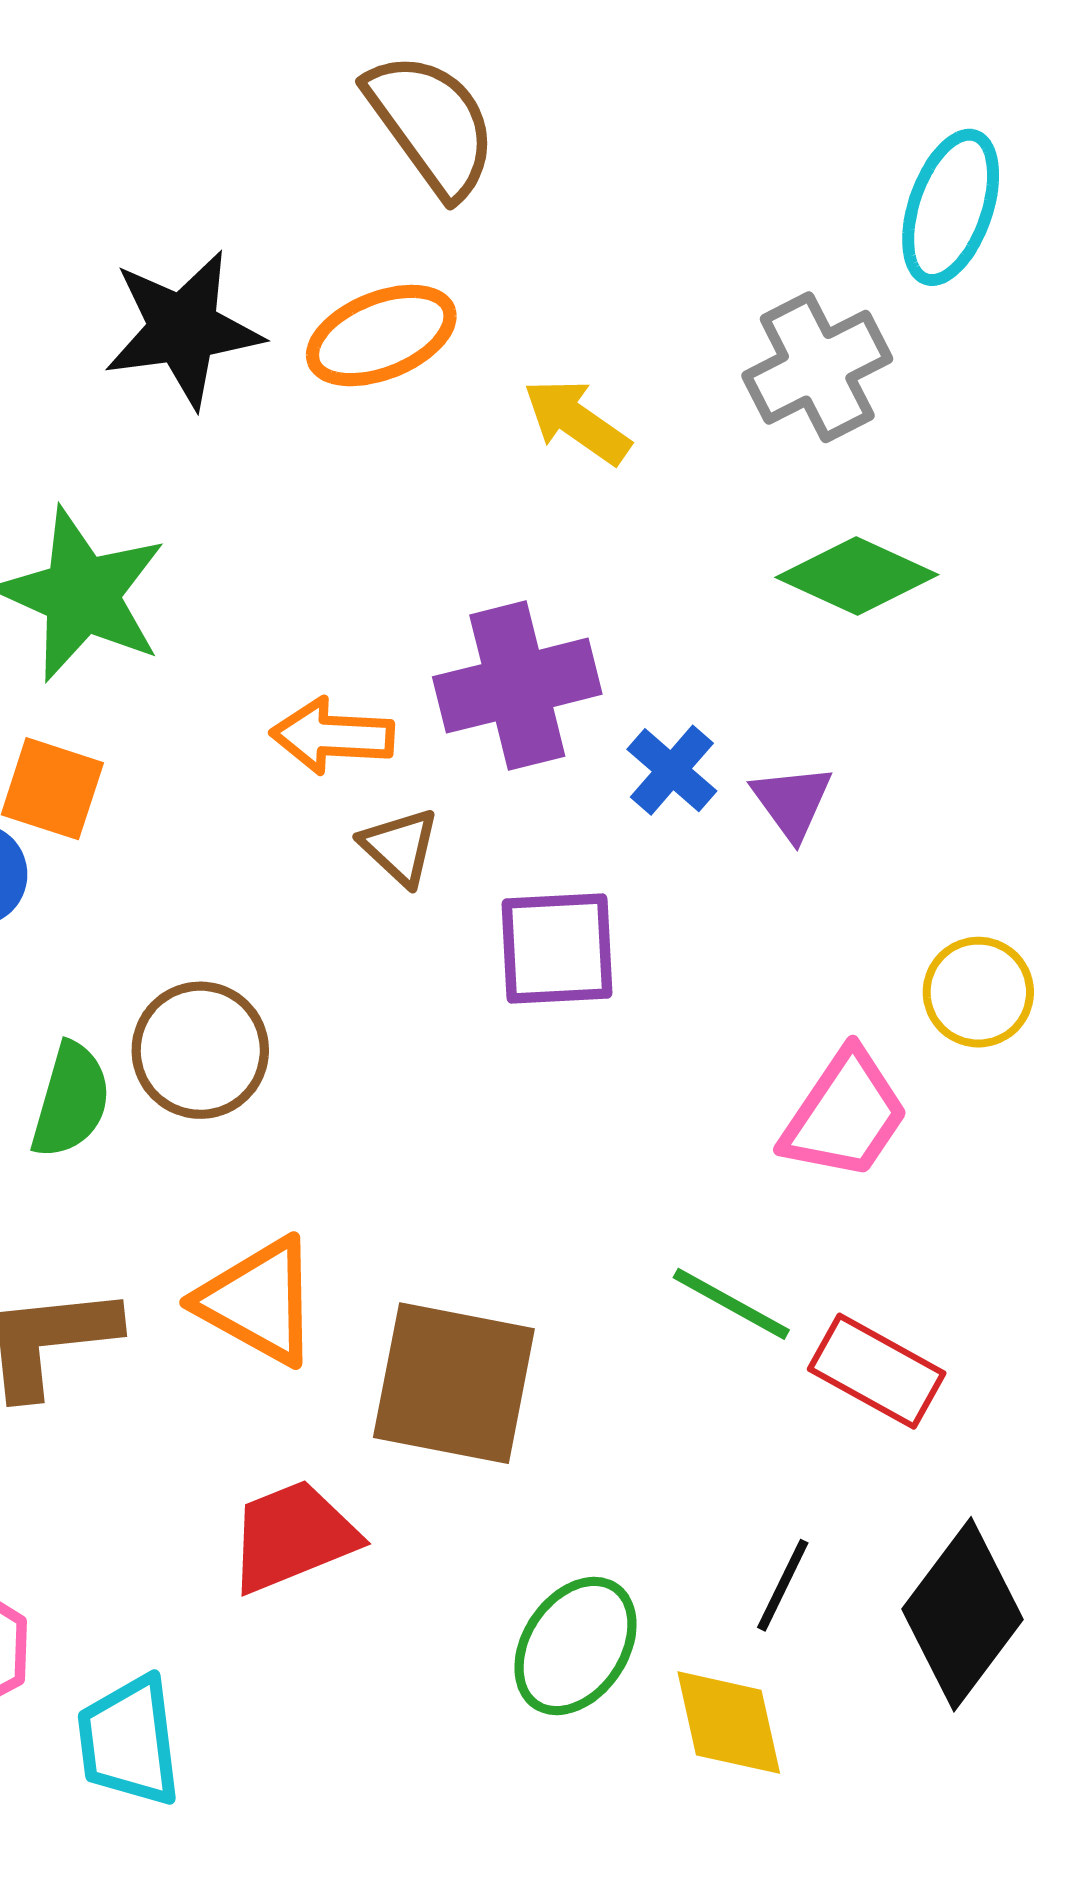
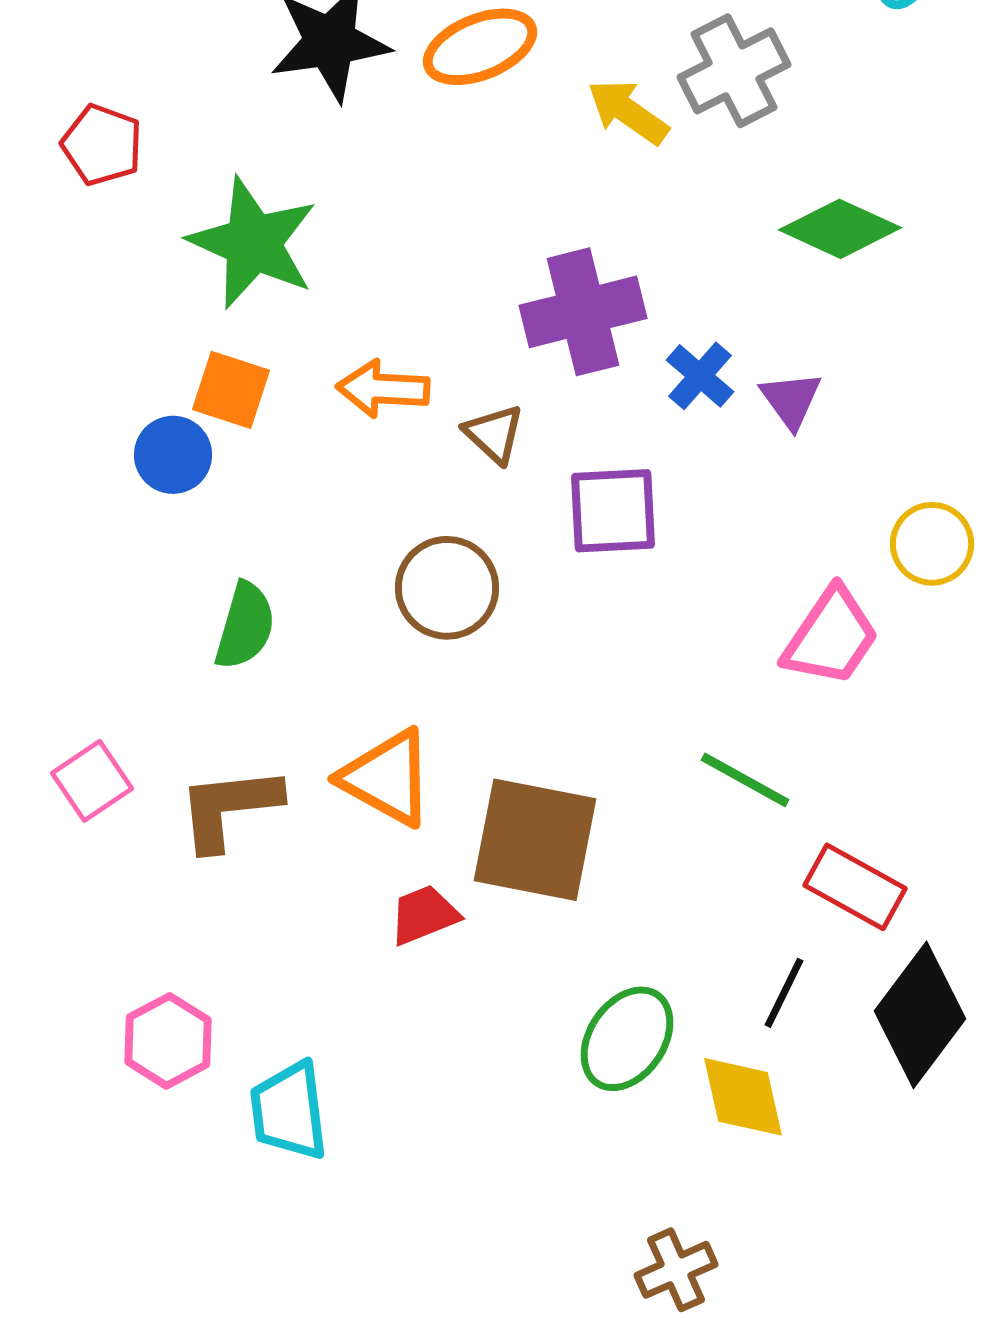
gray cross: (817, 367) -> (734, 71), moved
orange arrow: (332, 736) -> (383, 389), moved
brown circle: (200, 1050) -> (447, 588), moved
red rectangle: (877, 1371) -> (855, 887), moved
red trapezoid: (293, 1536) -> (424, 915), moved, size x0.7

